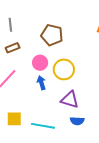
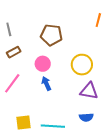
yellow circle: (64, 69) -> (82, 65), moved
purple triangle: (70, 100) -> (89, 91), moved

